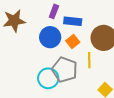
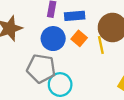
yellow line: (89, 60) -> (101, 45), moved
gray pentagon: (65, 70) -> (41, 69), moved

